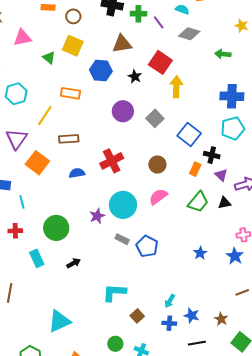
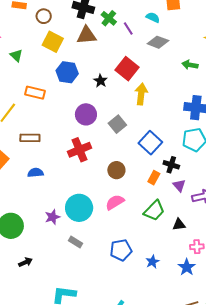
green cross: (138, 14) -> (109, 18), turned 35
brown triangle: (122, 44) -> (87, 35), moved
yellow square: (73, 46) -> (53, 42), moved
red cross: (112, 161) -> (80, 150), moved
black triangle: (224, 203) -> (179, 224), moved
blue pentagon: (147, 246) -> (121, 250), moved, turned 30

